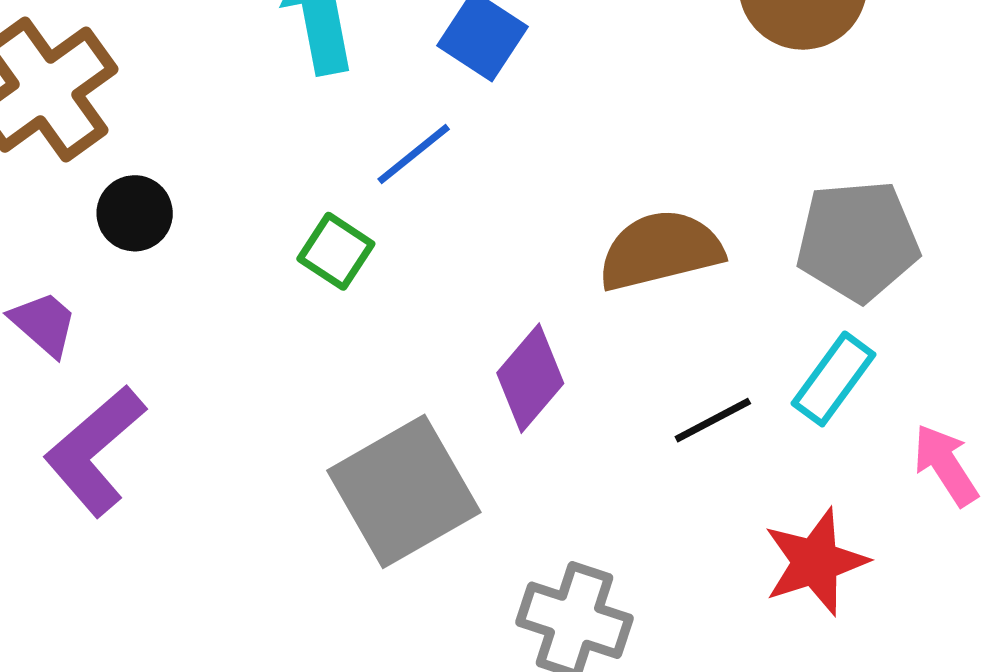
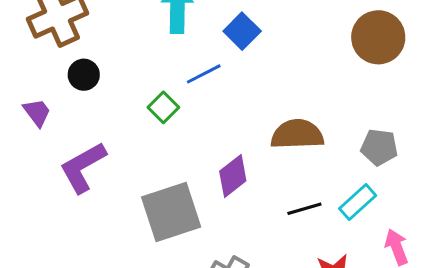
gray pentagon: (858, 241) -> (379, 147), size x0.7
purple L-shape: (95, 451) -> (83, 167), moved

